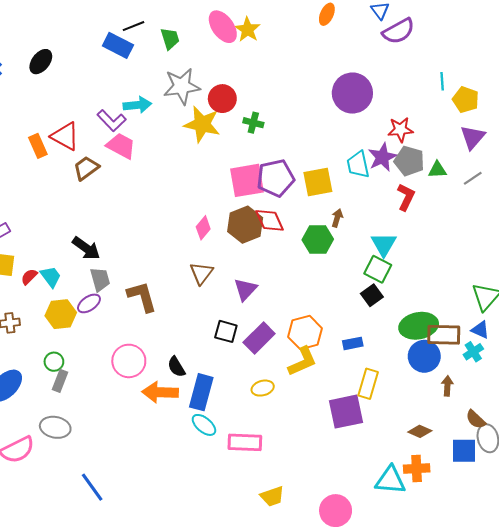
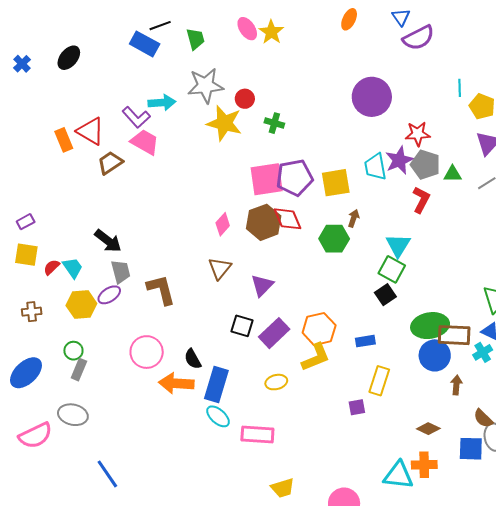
pink ellipse: (223, 27) -> (247, 29), size x0.7
red circle: (222, 99) -> (245, 99), size x0.7
purple square: (346, 412) -> (357, 407), size x0.5

